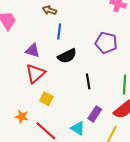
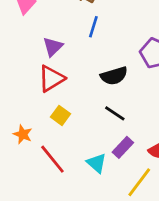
purple triangle: (33, 51) -> (53, 47), turned 49
black semicircle: (67, 56) -> (114, 76), moved
black line: (88, 81) -> (115, 113), moved, turned -56

